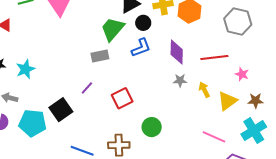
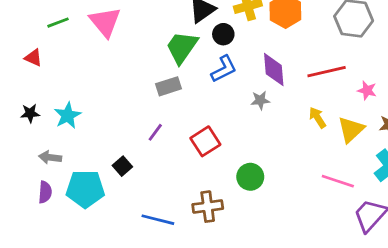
gray star: (180, 80) -> (260, 100), moved
black square: (61, 110) -> (122, 166), size x0.6

